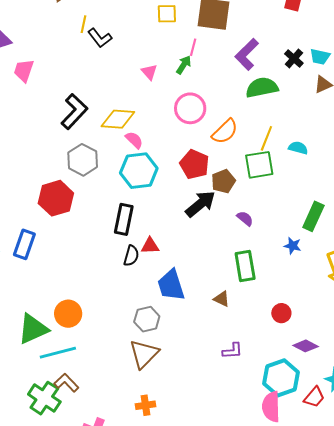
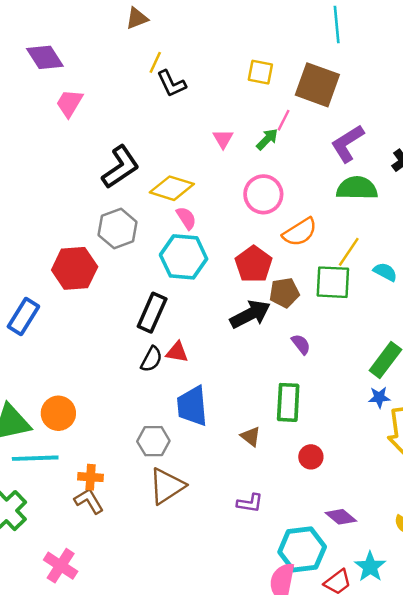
blue star: (293, 246) -> (379, 397), moved, turned -30
red circle: (281, 313) -> (311, 457), moved
brown triangle: (144, 354) -> (167, 486), moved
brown L-shape: (66, 383) -> (89, 501), moved
orange cross: (146, 405) -> (91, 477), moved

